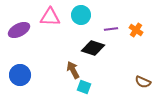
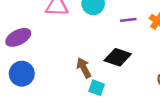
purple ellipse: (19, 30) -> (18, 37), moved
black diamond: (93, 48) -> (118, 57), moved

